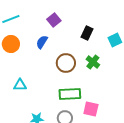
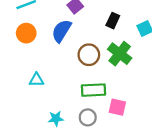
blue semicircle: (42, 42) -> (62, 31), size x1.5
green cross: (93, 62) -> (120, 54), size x1.5

